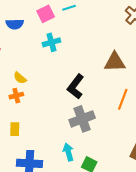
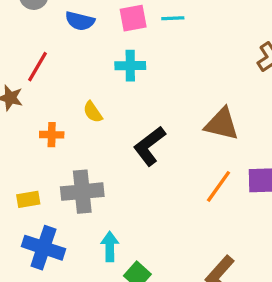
yellow semicircle: (20, 78) -> (93, 112), moved
gray cross: (82, 119) -> (82, 192), moved
yellow rectangle: (15, 129) -> (28, 199), moved, turned 64

